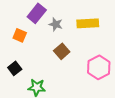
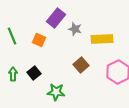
yellow rectangle: (88, 23) -> (102, 39), moved
brown square: (62, 51) -> (81, 65), moved

